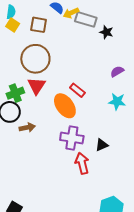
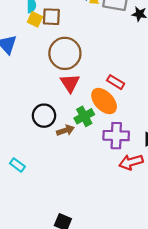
brown square: (39, 25) -> (51, 17), moved
green cross: (15, 93) -> (84, 116), moved
red arrow: (82, 163) -> (131, 162), turned -85

